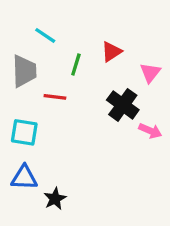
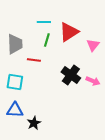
cyan line: (45, 35) -> (44, 22), moved, turned -32
red triangle: (111, 52) -> (69, 32), size x1.5
black cross: (123, 105) -> (71, 75), moved

